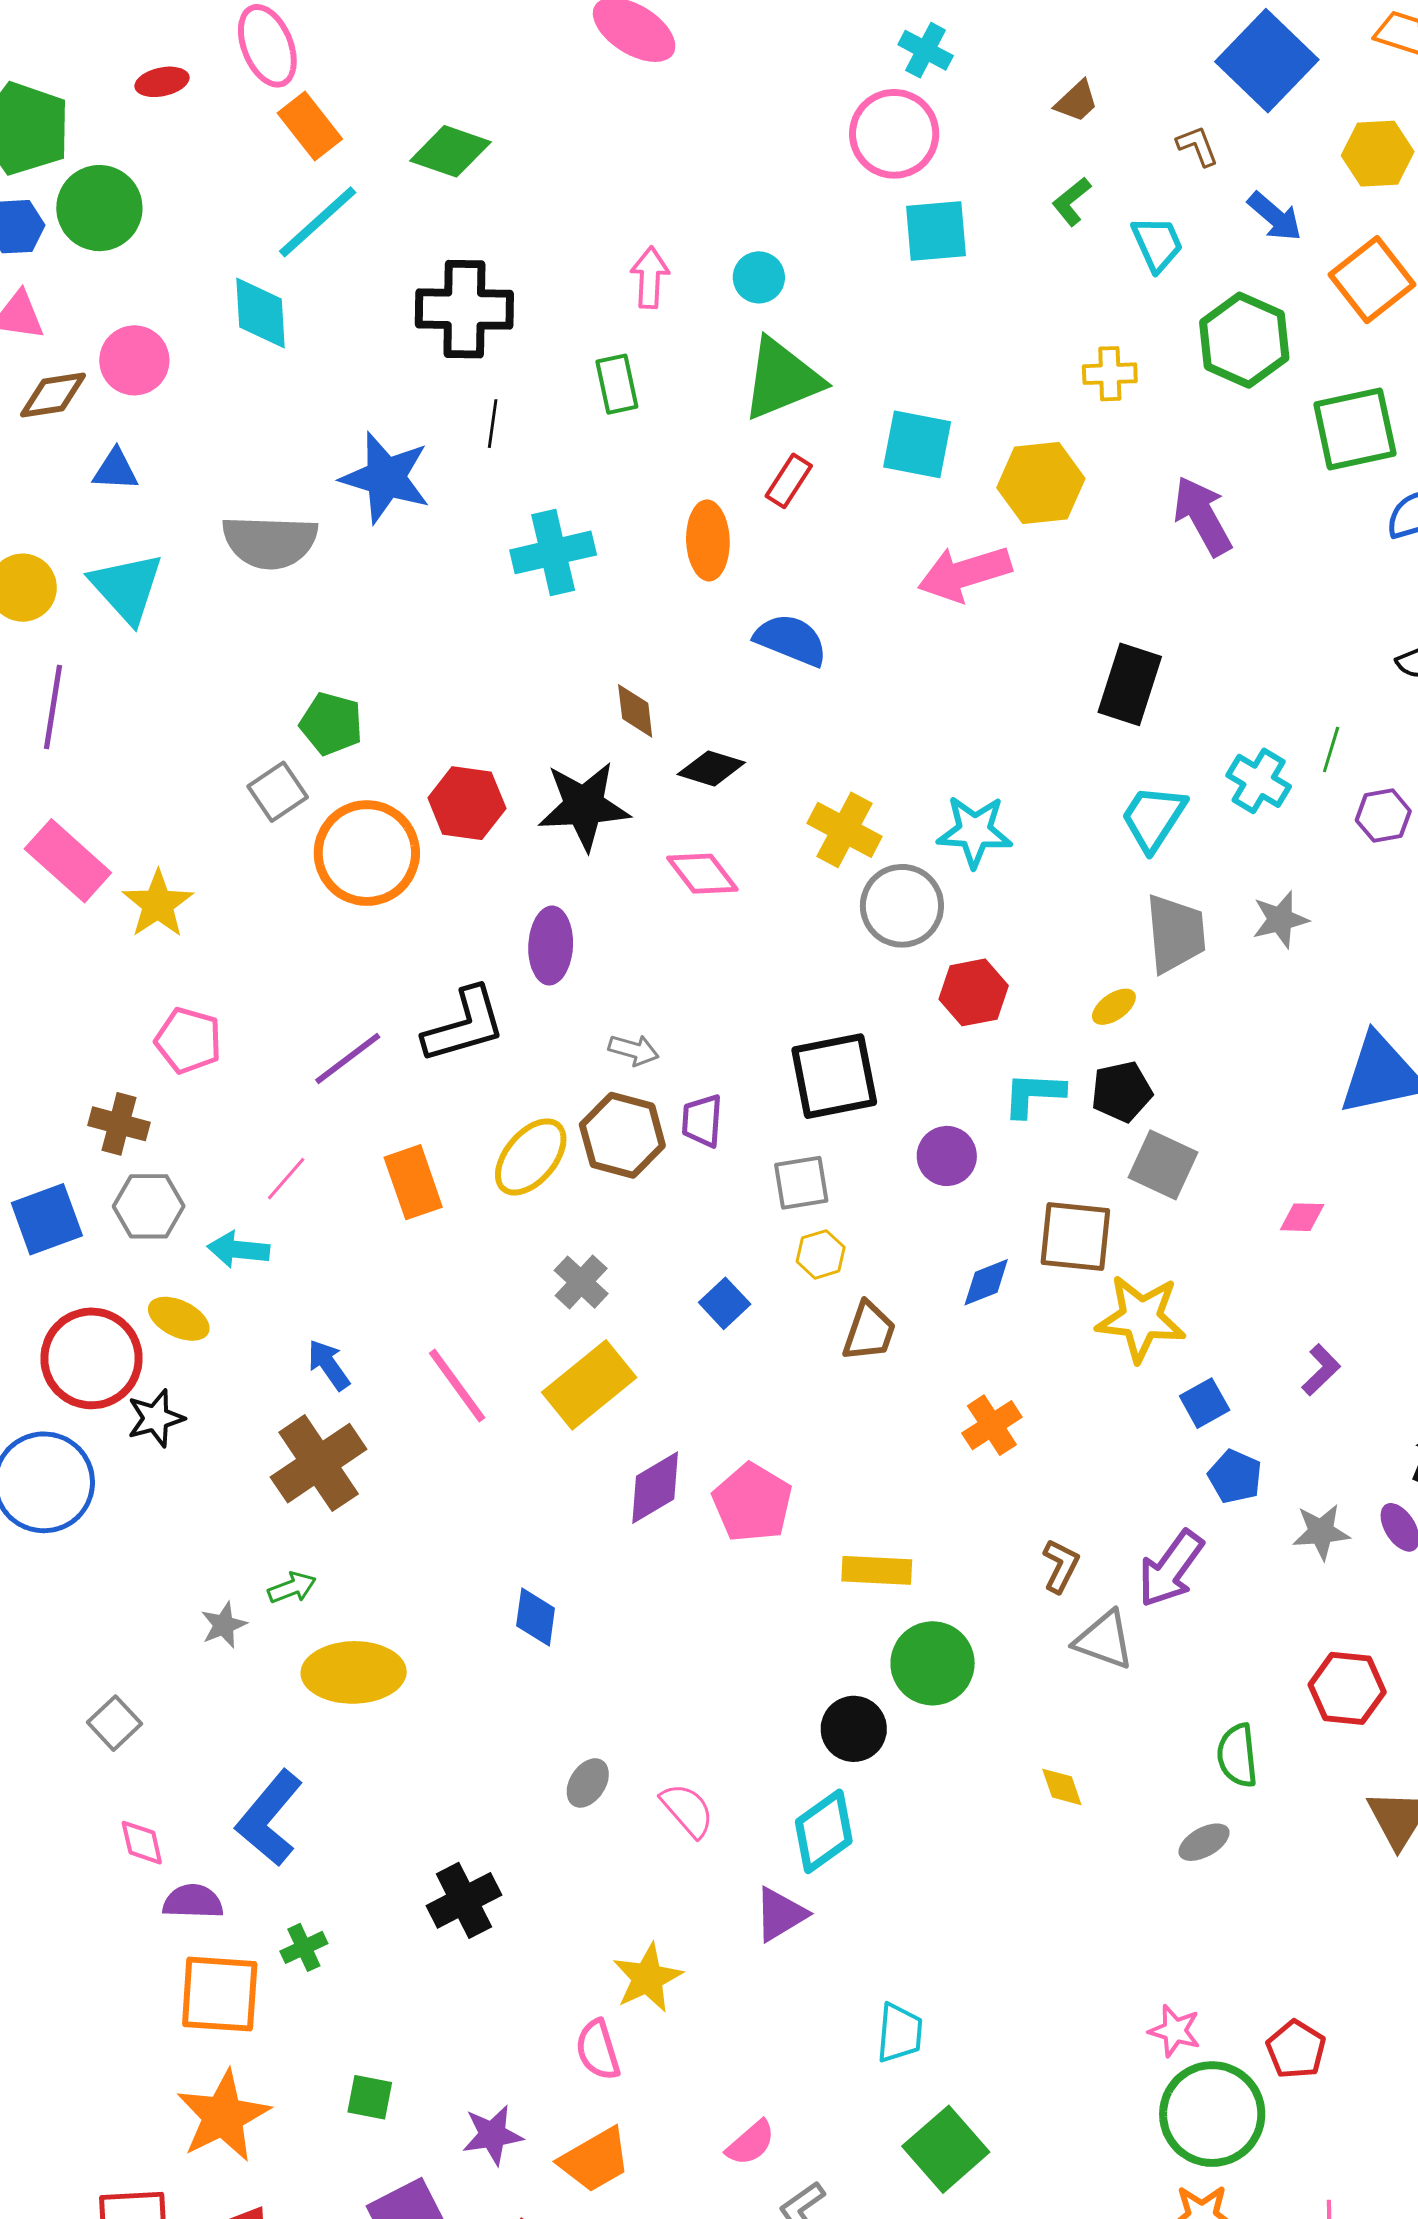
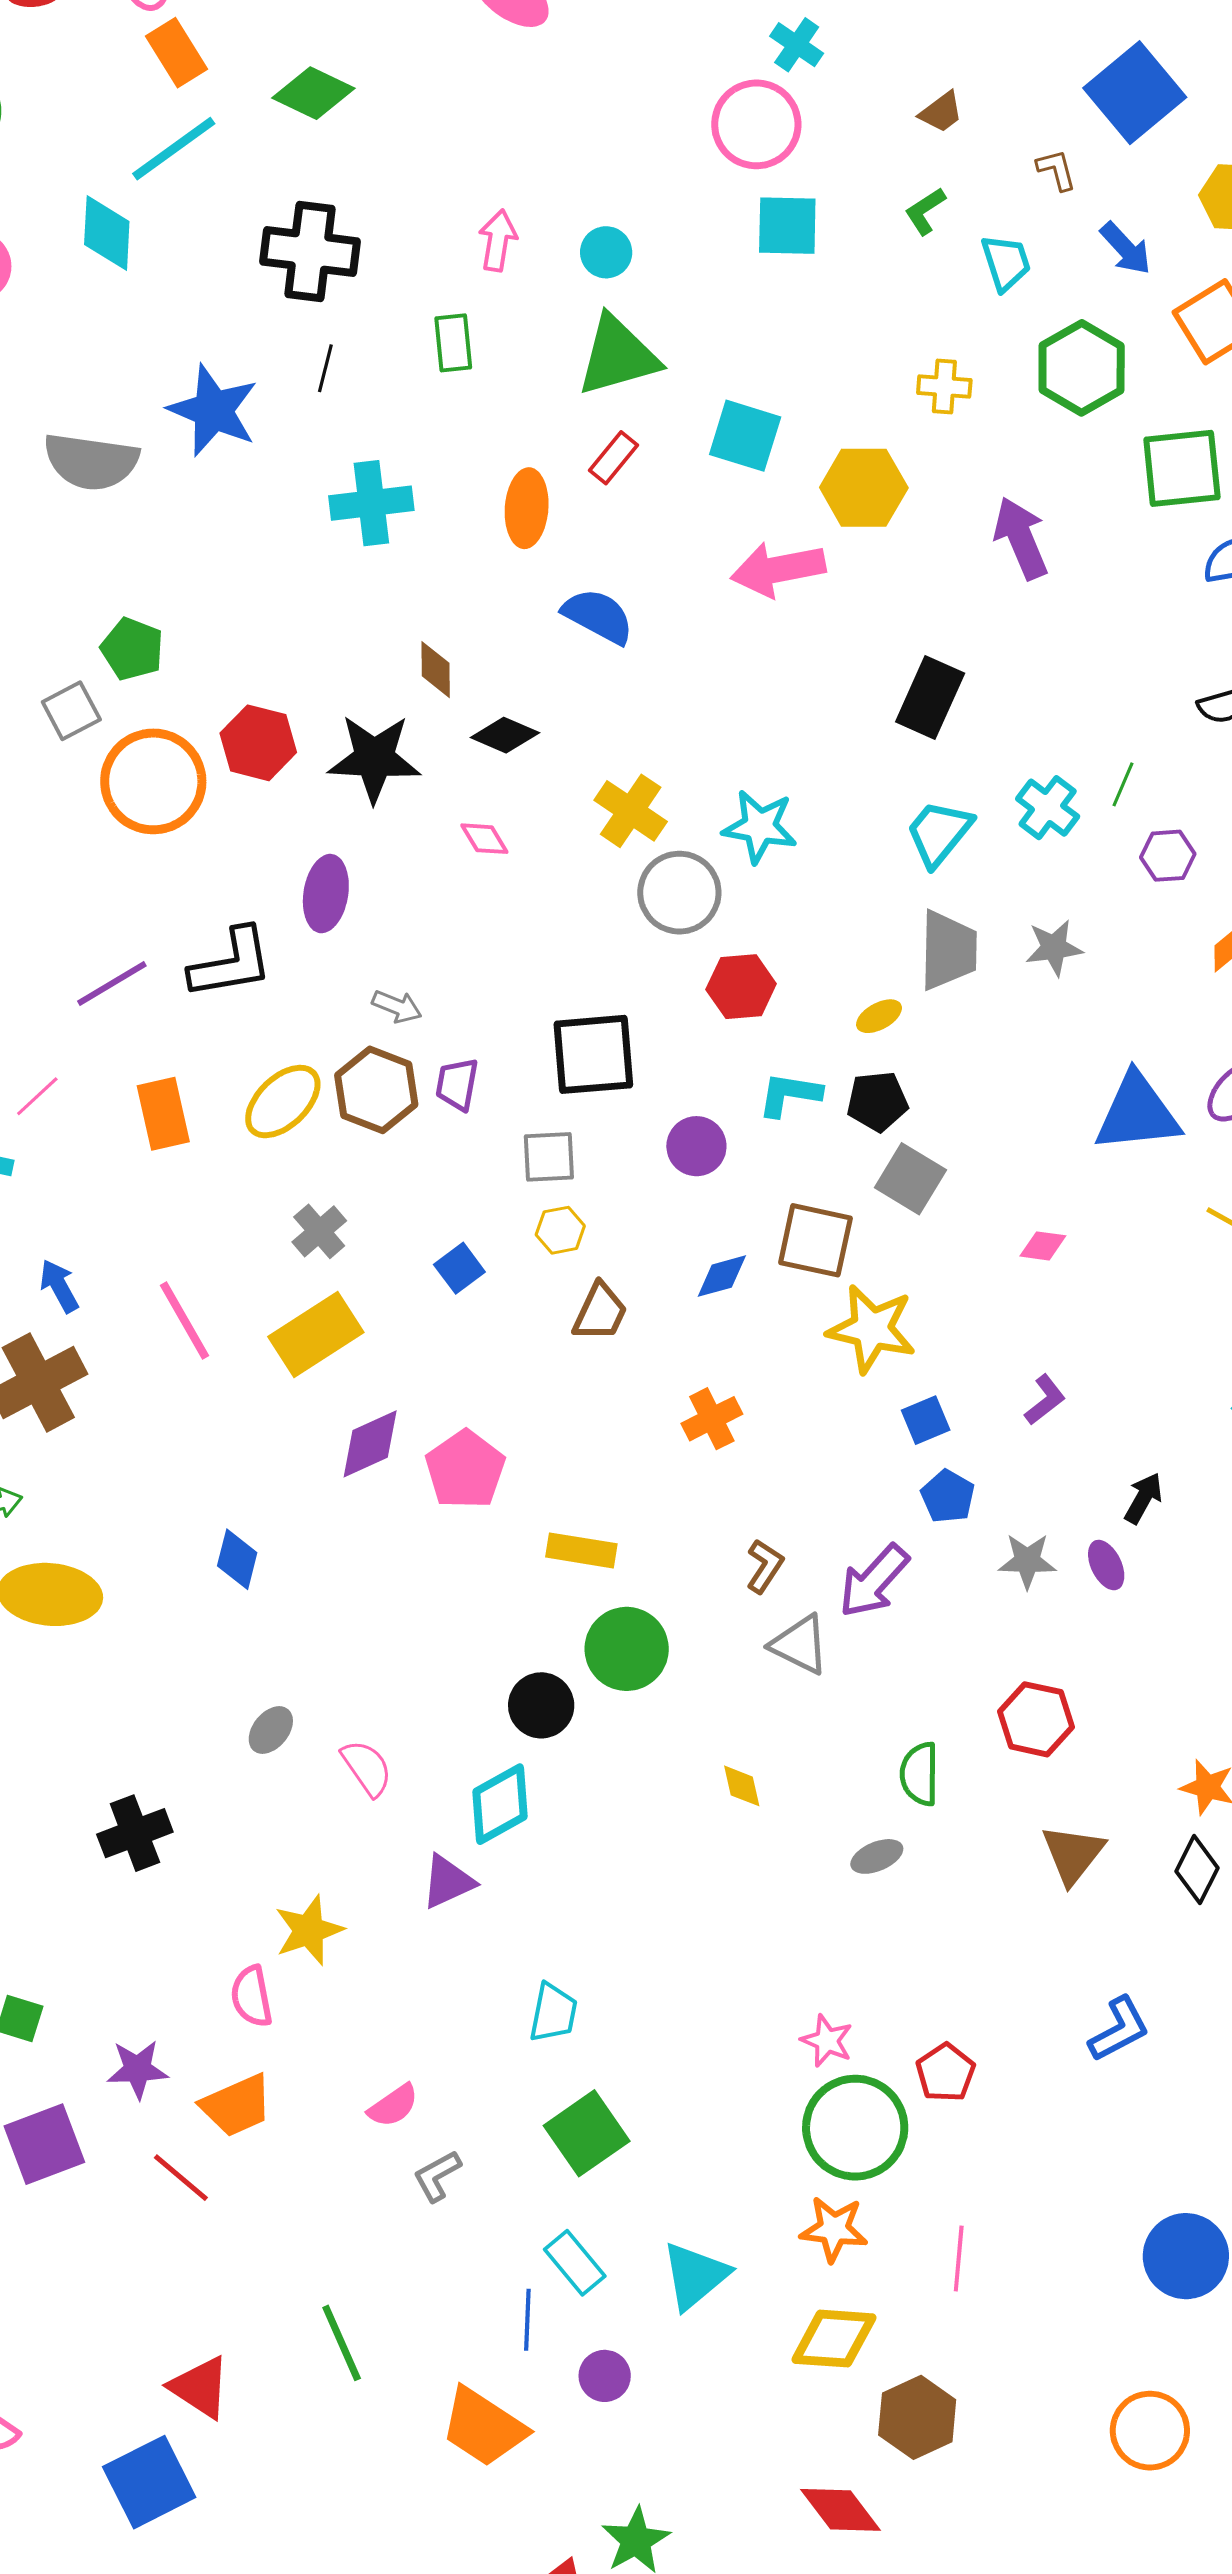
pink diamond: (702, 874) -> (484, 839), size x0.7

